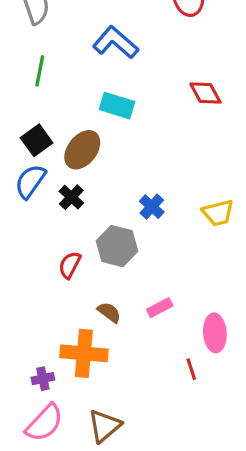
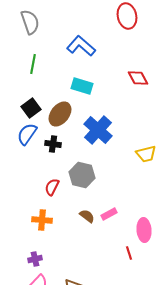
black cross: (71, 197) -> (53, 144), turned -35
blue cross: (152, 207) -> (98, 130), moved, size x1.8
brown semicircle: (109, 312) -> (87, 216), moved
orange cross: (84, 353) -> (42, 220), moved, size x0.7

